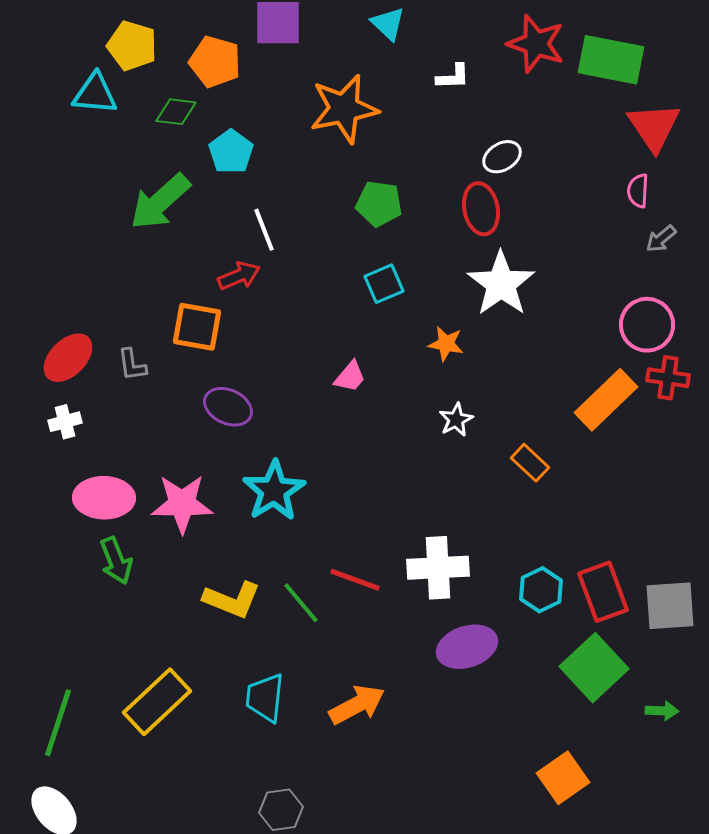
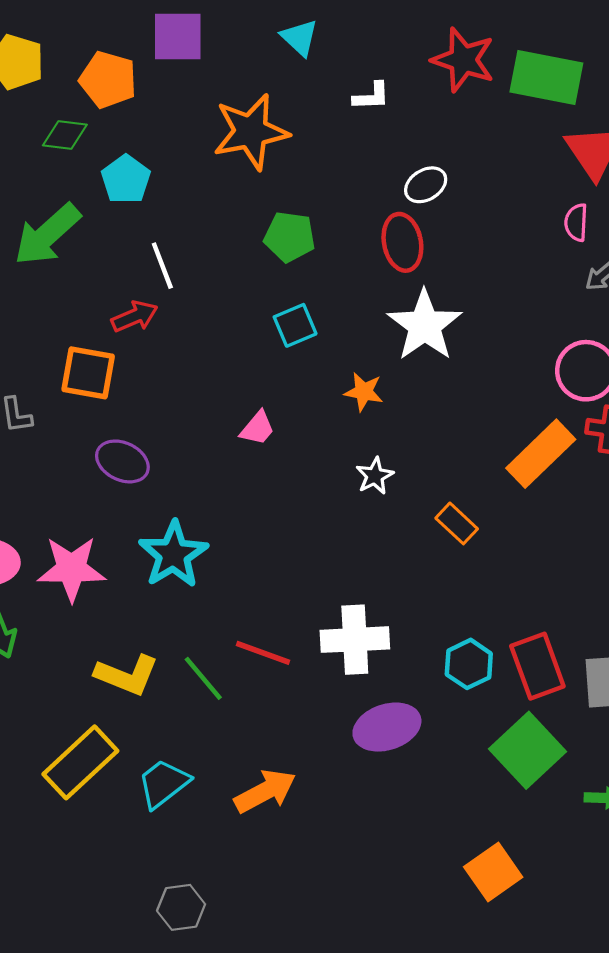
cyan trapezoid: (265, 698) -> (163, 783), turned 46
yellow rectangle: (157, 702) -> (80, 762), moved

